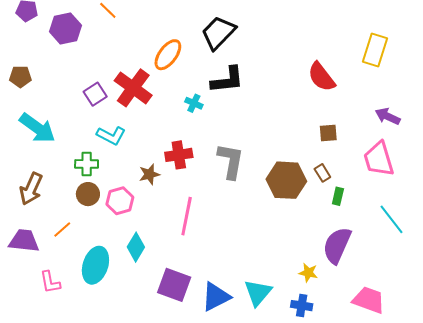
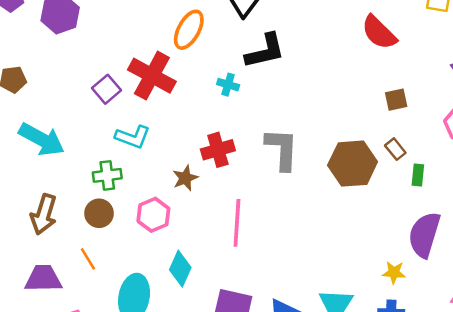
brown circle: (88, 194) -> (99, 213), moved
orange line: (62, 229) -> (88, 259), turned -72

